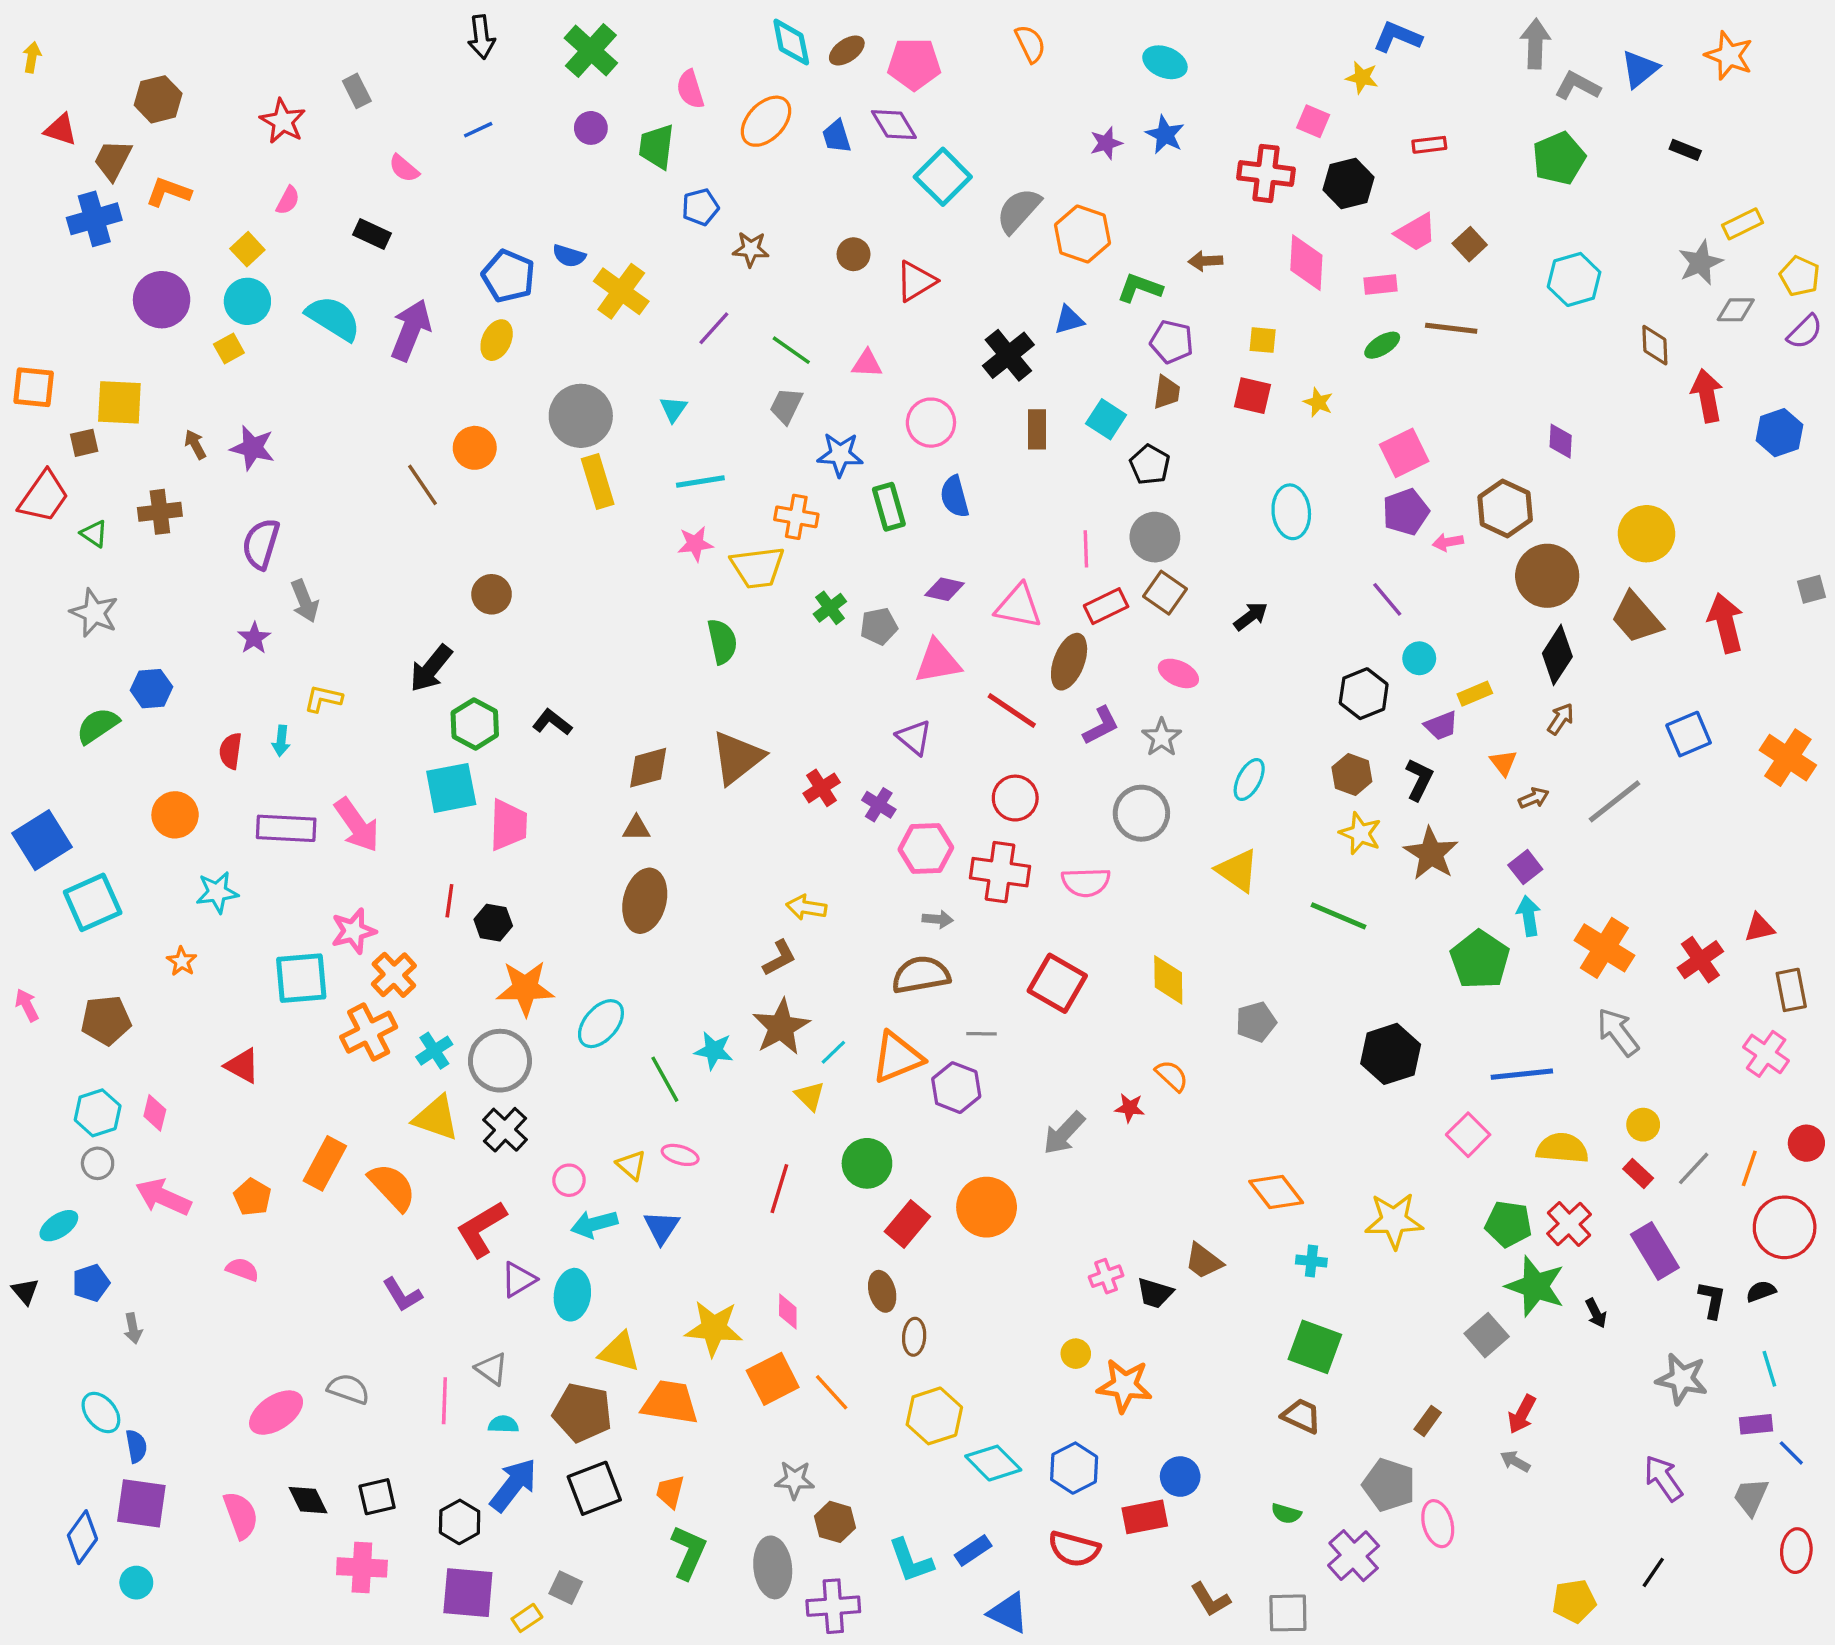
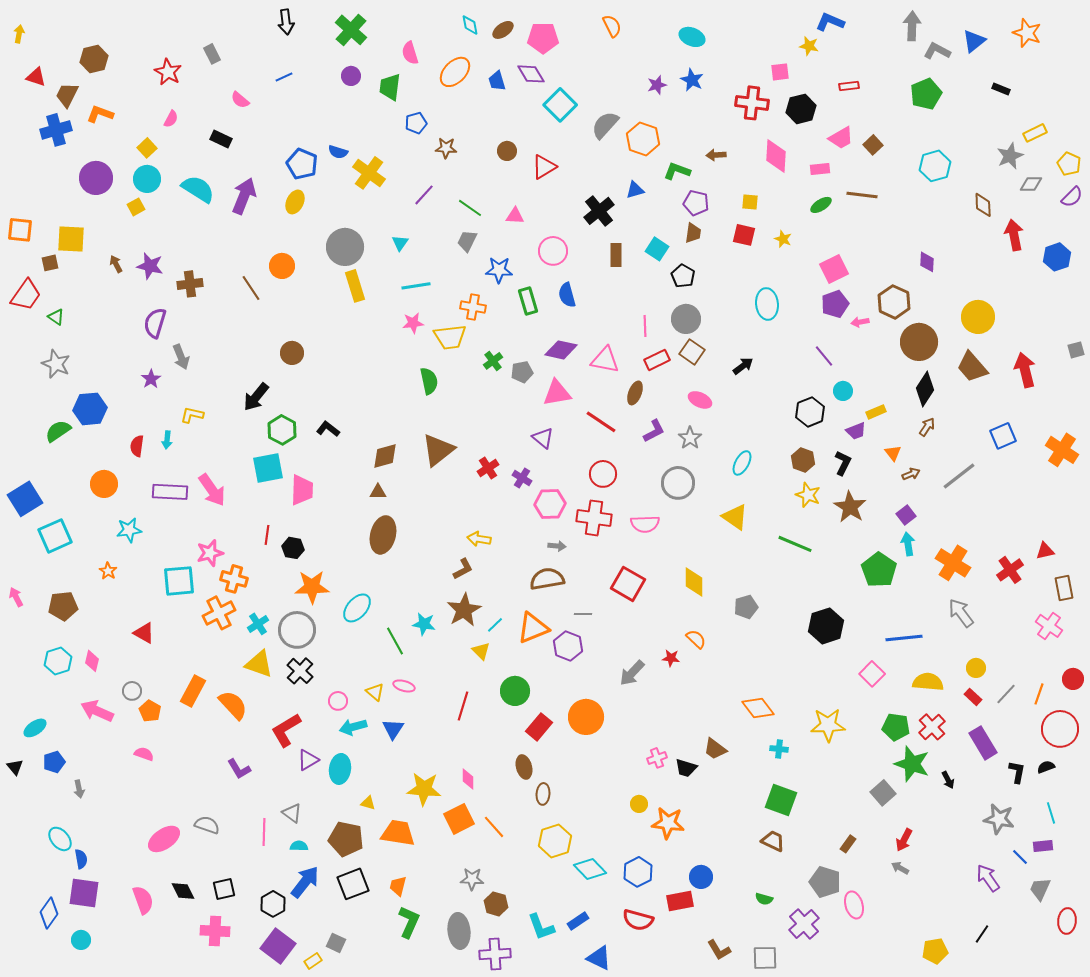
cyan diamond: (791, 42) -> (470, 25), size x0.7
pink square: (1313, 121) -> (780, 72), turned -30
brown cross: (160, 512) -> (190, 284), moved
purple diamond: (944, 589) -> (561, 350), size x1.4
brown ellipse: (1069, 662) -> (635, 393), size x0.7
blue hexagon: (151, 689) -> (90, 409), size x1.4
orange cross: (394, 975) -> (234, 579), turned -32
gray circle: (98, 1163) -> (132, 691), moved
yellow triangle: (620, 1352) -> (368, 803), size x0.6
blue line: (1791, 1453) -> (1020, 857), moved
purple square: (468, 1593) -> (278, 946), turned 32

